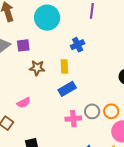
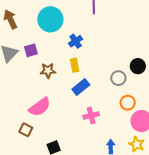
blue cross: (78, 45) -> (76, 41), moved
pink semicircle: (24, 103) -> (40, 107), size x1.6
gray circle: (92, 111) -> (118, 78), moved

